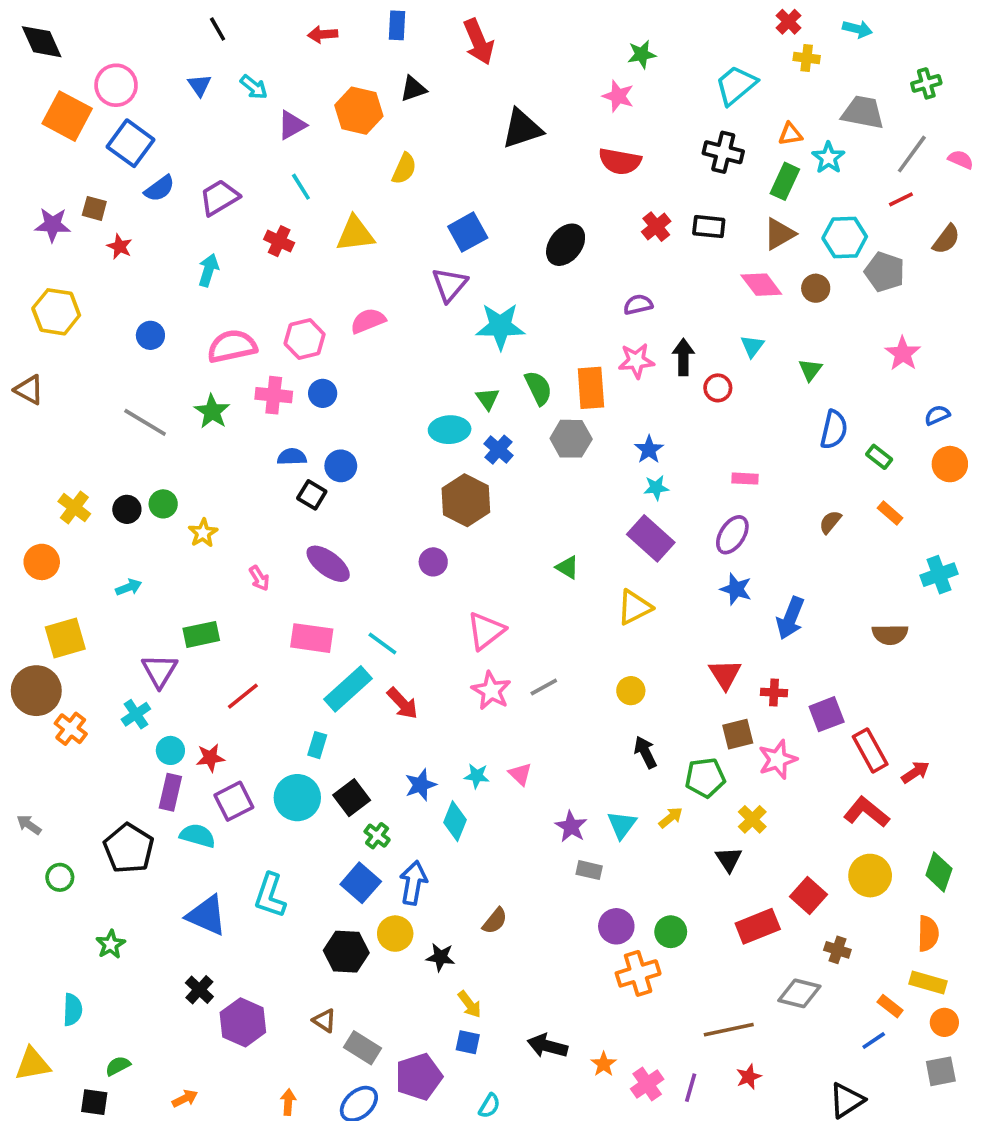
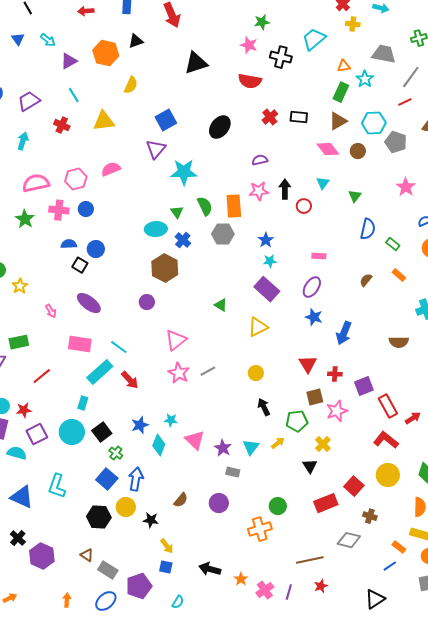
black cross: (723, 152) -> (281, 57), moved
pink triangle: (520, 774) -> (195, 440), moved, size x1.5
purple circle: (616, 926) -> (219, 503), moved

